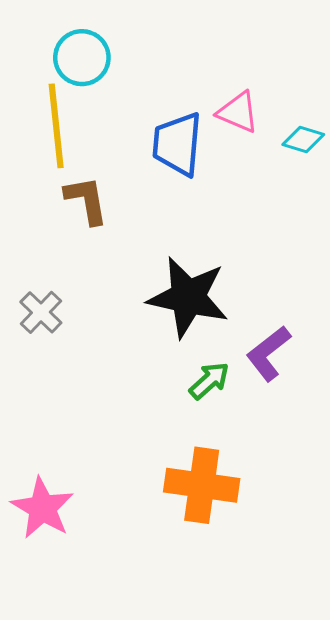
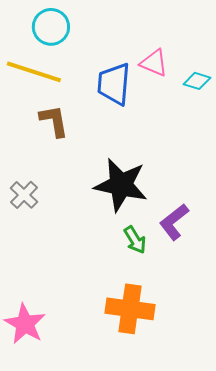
yellow line: (56, 126) -> (34, 72), turned -66
green arrow: (209, 381) -> (135, 240), turned 100

